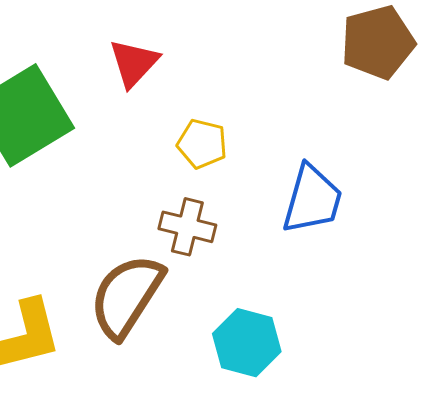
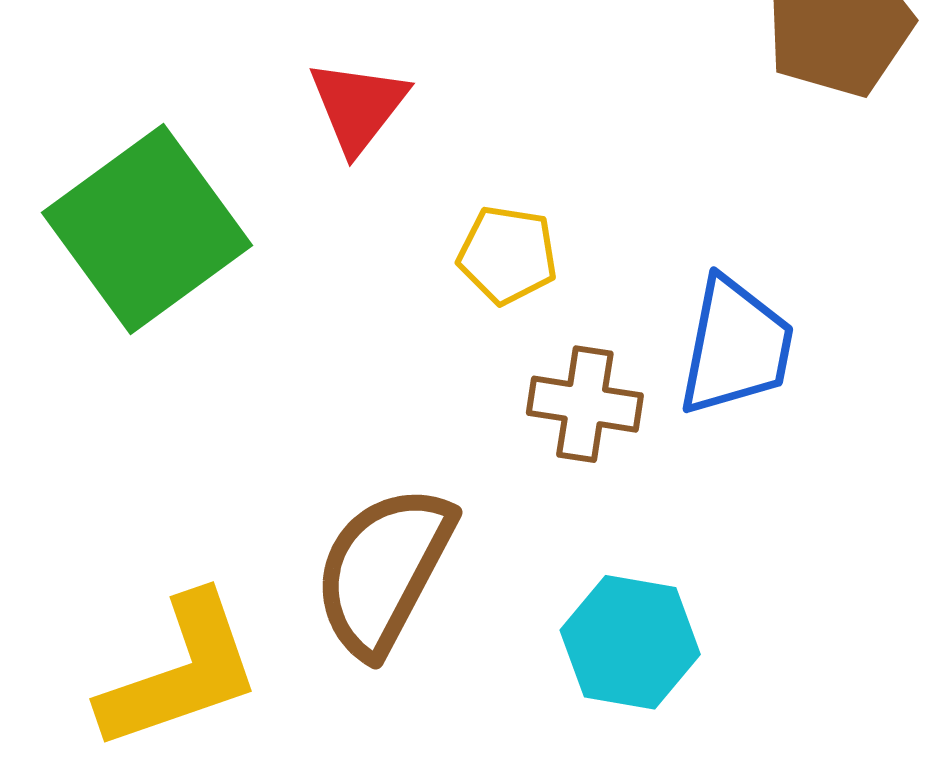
brown cross: (187, 227) -> (585, 404), moved

